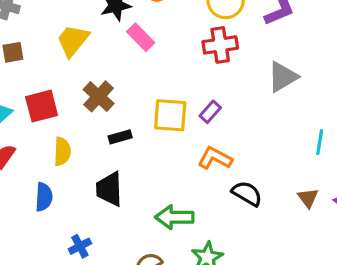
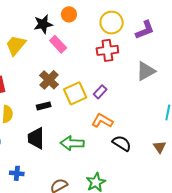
brown cross: (99, 96) -> (49, 80), moved
yellow square: (170, 115) -> (75, 93), turned -30
green arrow: (174, 217) -> (72, 143), moved
blue cross: (80, 246) -> (17, 173), turned 32

